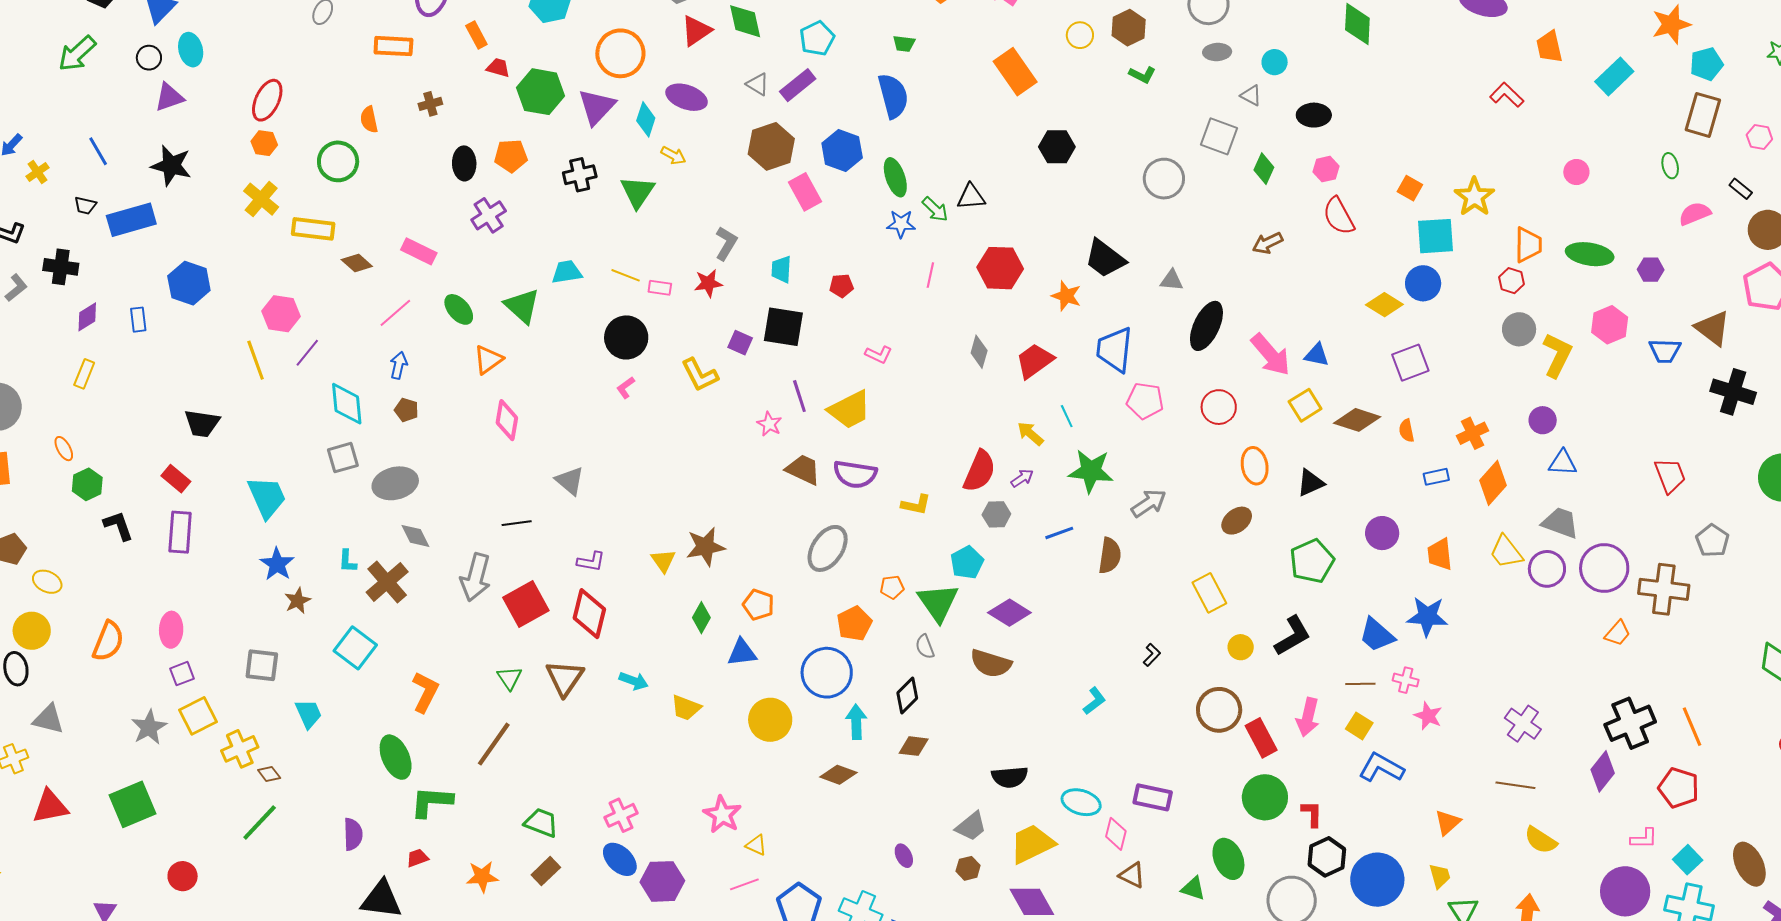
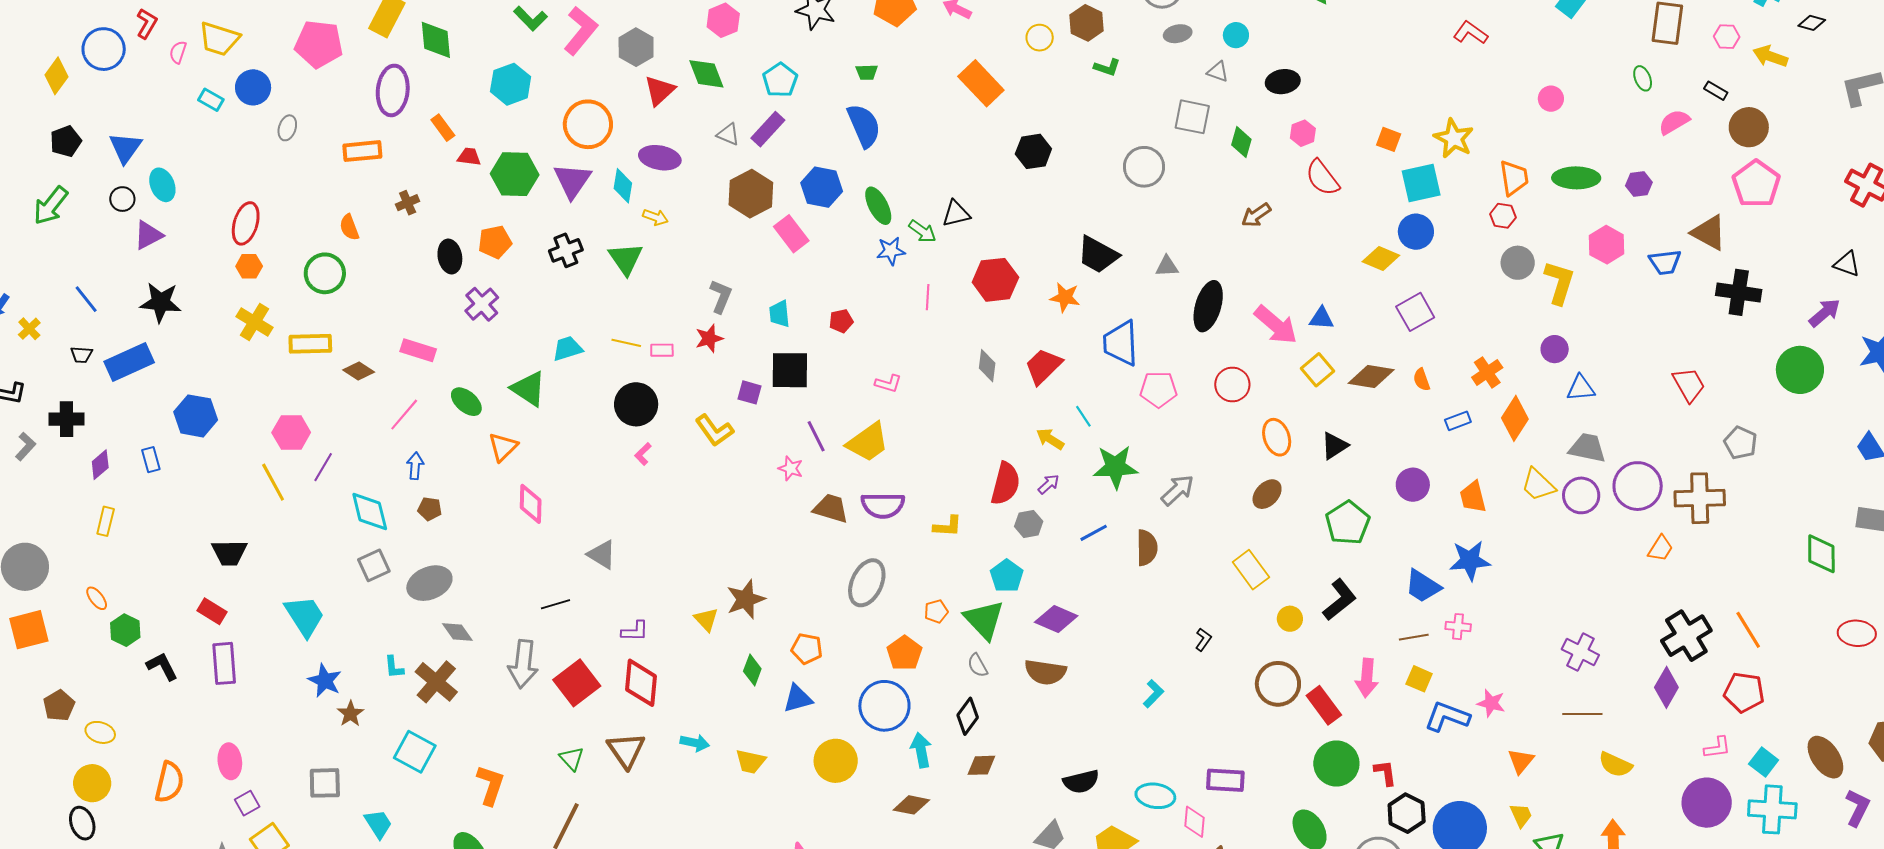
pink star: (1428, 716) -> (1491, 703), moved

